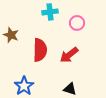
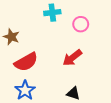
red semicircle: (40, 50) -> (26, 62), moved, turned 60

